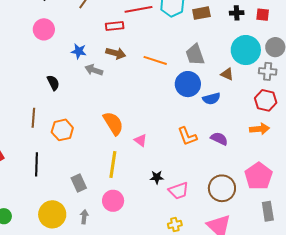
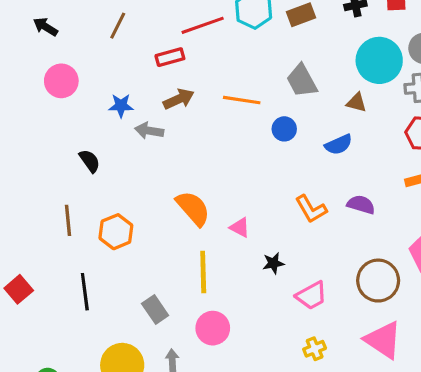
brown arrow: (116, 53) -> (179, 99), turned -30
blue circle: (188, 84) -> (284, 129), moved, size x0.6
black star: (157, 177) -> (273, 263), moved

